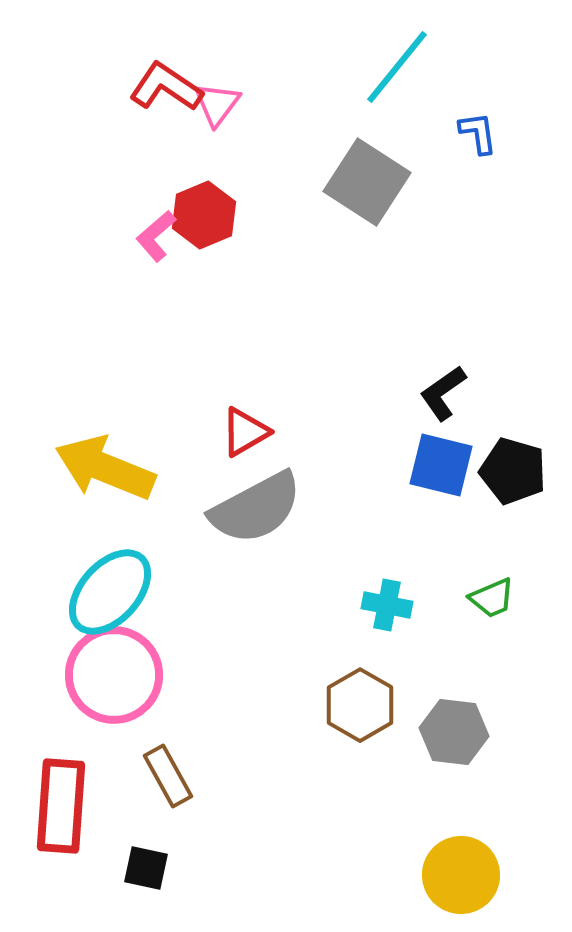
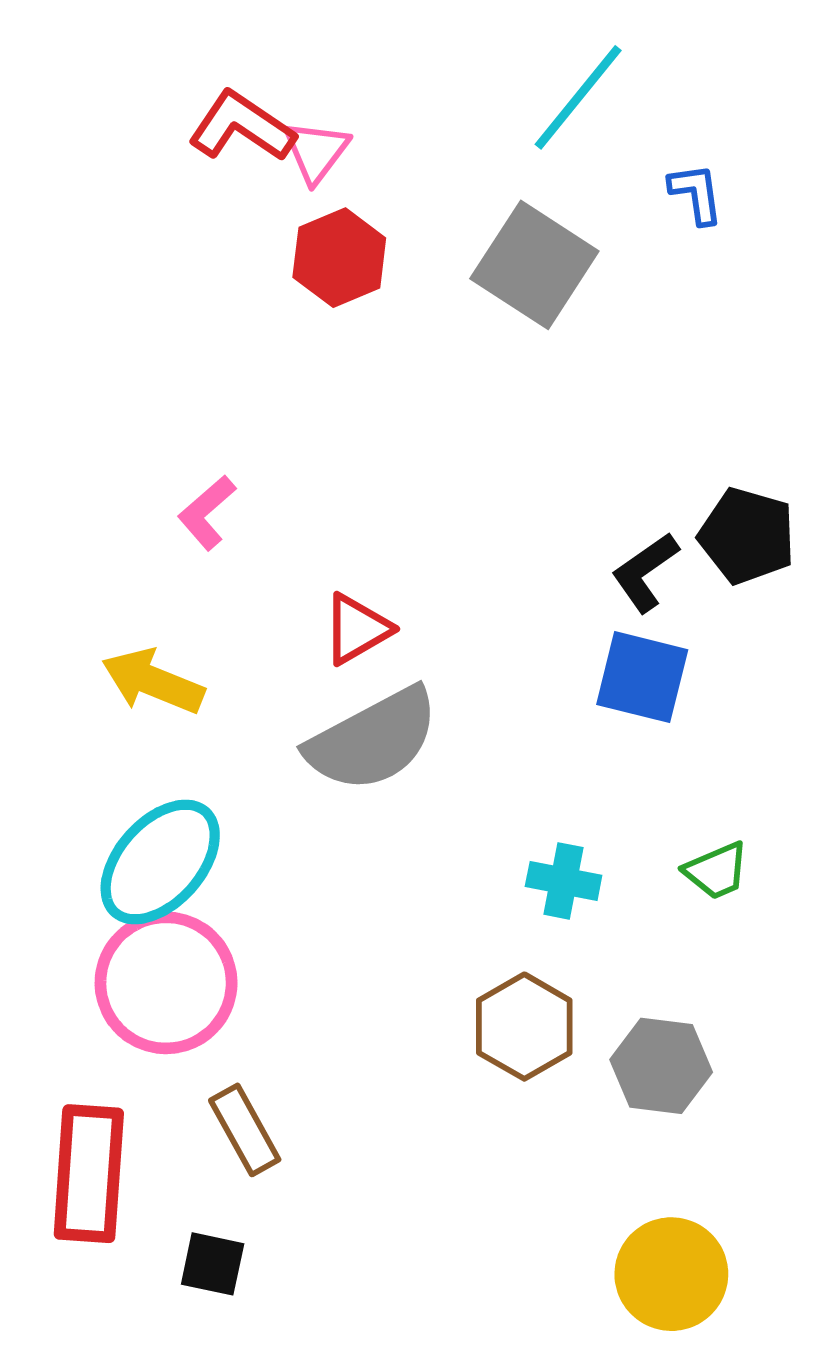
red hexagon: (204, 215) -> (339, 258), moved
pink L-shape: (156, 236) -> (207, 512), moved
yellow arrow: (105, 468) -> (153, 681), size x0.7
black pentagon: (513, 471) -> (747, 536), moved

